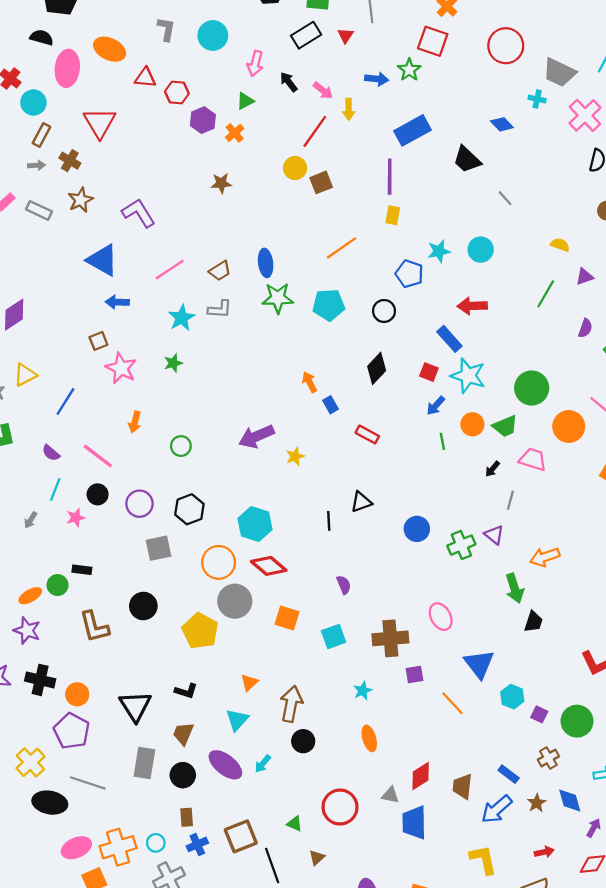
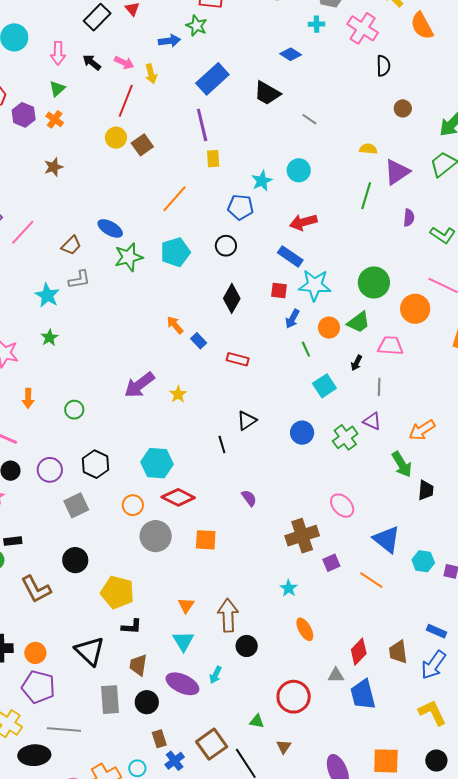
blue ellipse: (266, 263) -> (110, 228), turned -40
pink line: (170, 270) -> (23, 232), moved
purple triangle: (585, 277) -> (397, 172), size x1.6
orange circle: (219, 562) -> (133, 505), size x0.7
yellow pentagon: (200, 631) -> (117, 592), moved
cyan square: (334, 636) -> (324, 386), moved

